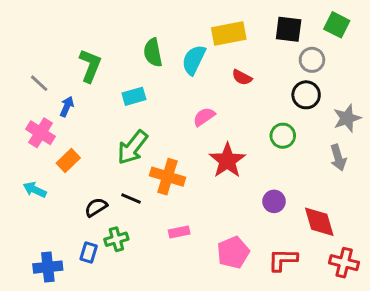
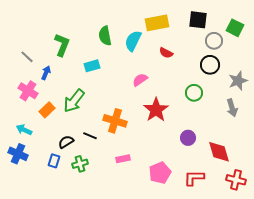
green square: (337, 25) -> (235, 28), moved
green arrow: (132, 147) -> (74, 101), moved
blue rectangle: (89, 252) -> (54, 161), moved
blue cross: (48, 267) -> (18, 154), moved, turned 30

